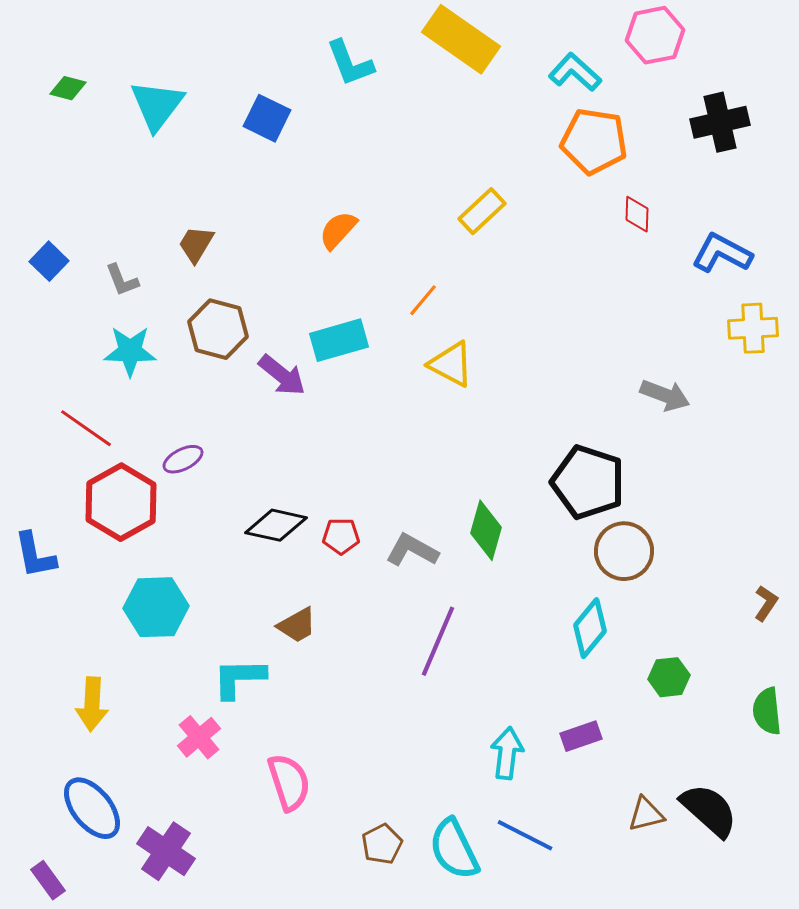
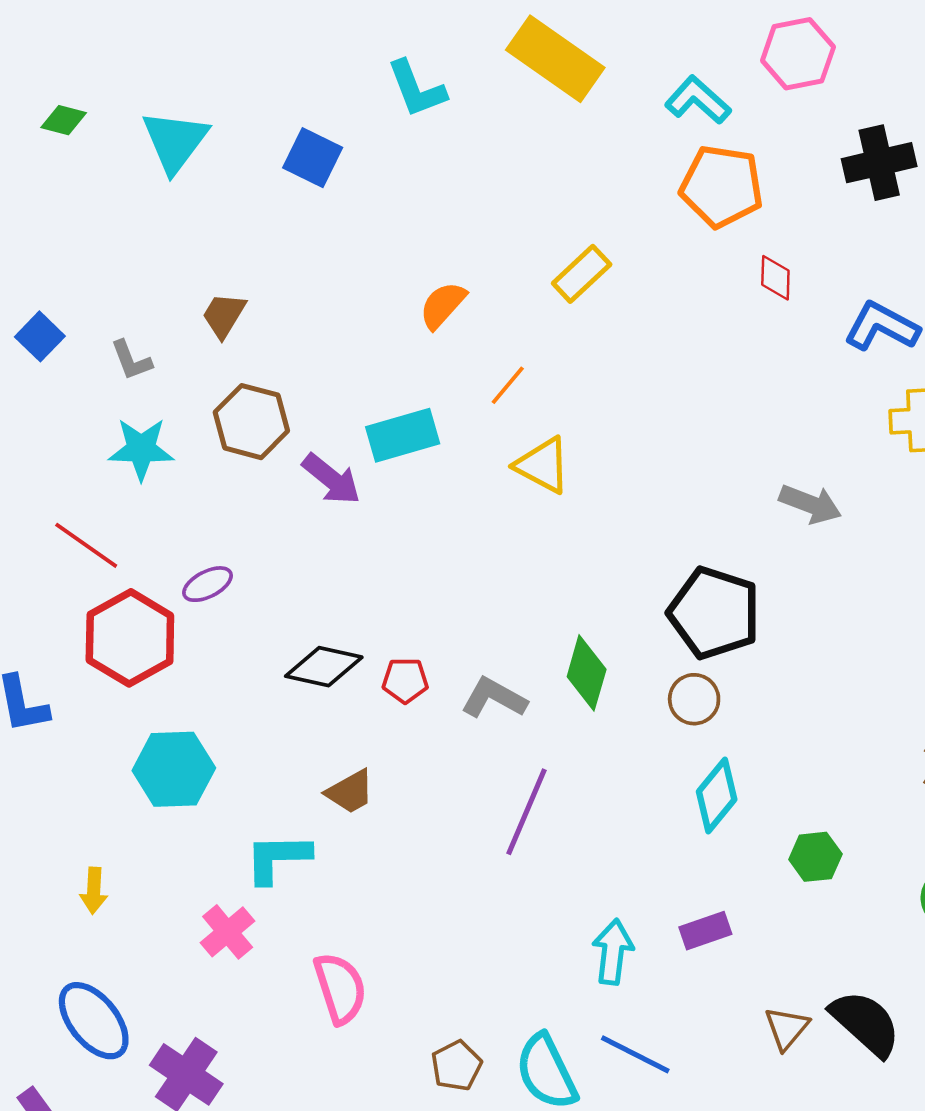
orange semicircle: (338, 230) -> (443, 305), moved
brown circle: (624, 551) -> (694, 699), moved, size x0.7
yellow arrow: (92, 704) -> (94, 891), size x0.7
brown triangle: (646, 814) -> (787, 1028), turned -36

